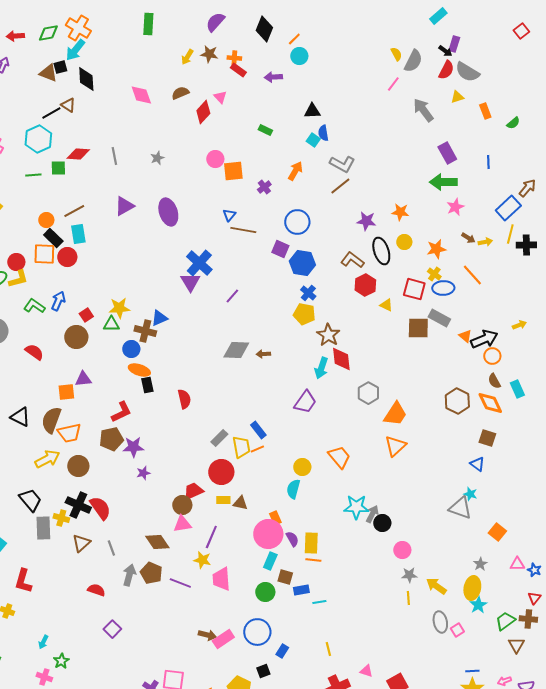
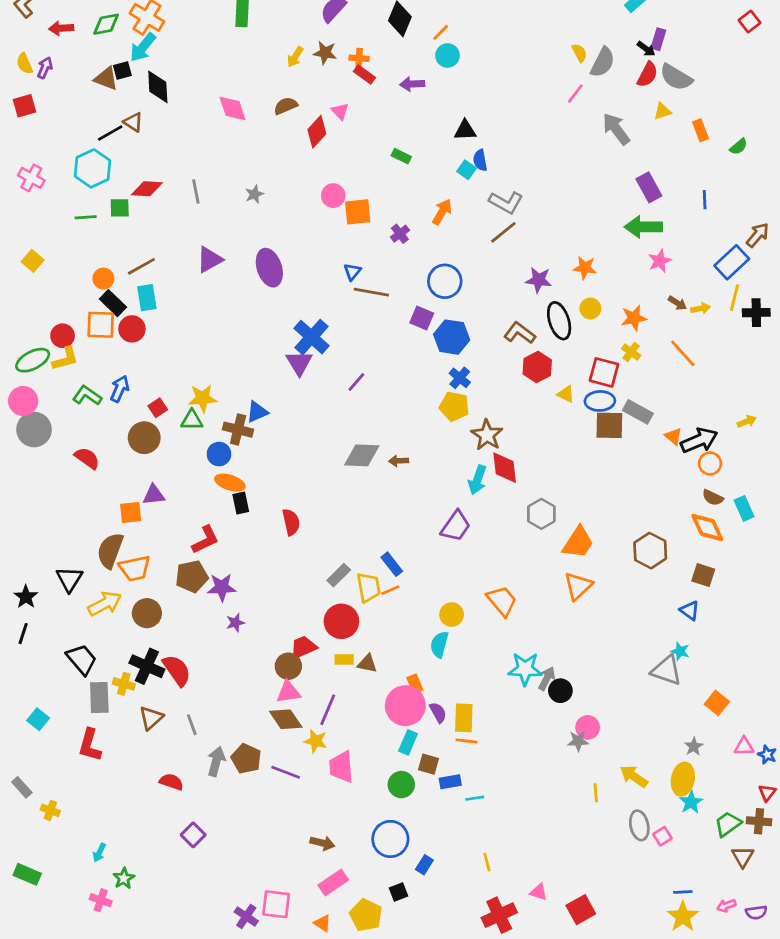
blue ellipse: (443, 288) -> (600, 401), moved
brown semicircle: (494, 381) -> (713, 498), turned -35
brown hexagon: (457, 401) -> (650, 551), moved
black triangle: (20, 417) -> (69, 579), moved, turned 35
brown diamond: (157, 542) -> (286, 719), moved
gray star: (409, 575) -> (578, 741), moved
red L-shape: (23, 581) -> (90, 745), moved
pink rectangle: (223, 639) -> (333, 882), moved

